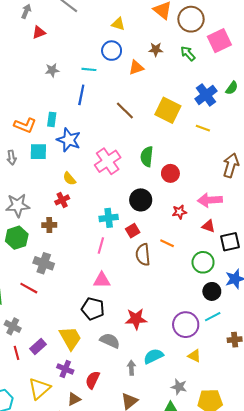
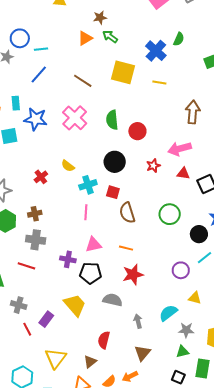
blue circle: (112, 51) -> (20, 38), moved
green arrow: (188, 53) -> (110, 37), moved
blue line: (81, 95) -> (39, 74), turned 42
pink cross: (108, 161) -> (75, 118), moved
yellow semicircle: (69, 179) -> (68, 166), moved
brown cross: (49, 225) -> (35, 214), moved
red square: (133, 231) -> (113, 192), turned -32
orange line: (167, 243) -> (126, 248), moved
green circle: (203, 262) -> (170, 214), moved
purple circle: (186, 325) -> (181, 270), size x0.7
cyan semicircle: (153, 356) -> (168, 313), moved
purple cross: (65, 369) -> (68, 259), moved

